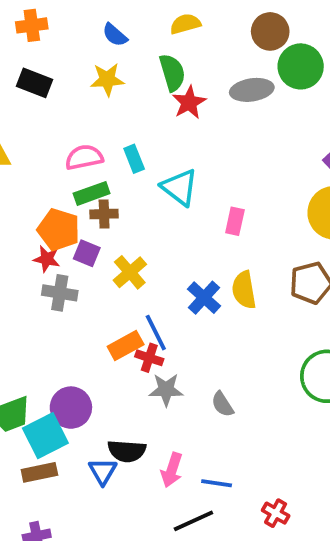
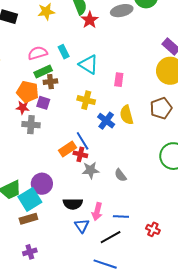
yellow cross: (130, 272) -> (86, 100), moved, turned -30
blue triangle: (103, 471) -> (82, 226), moved

